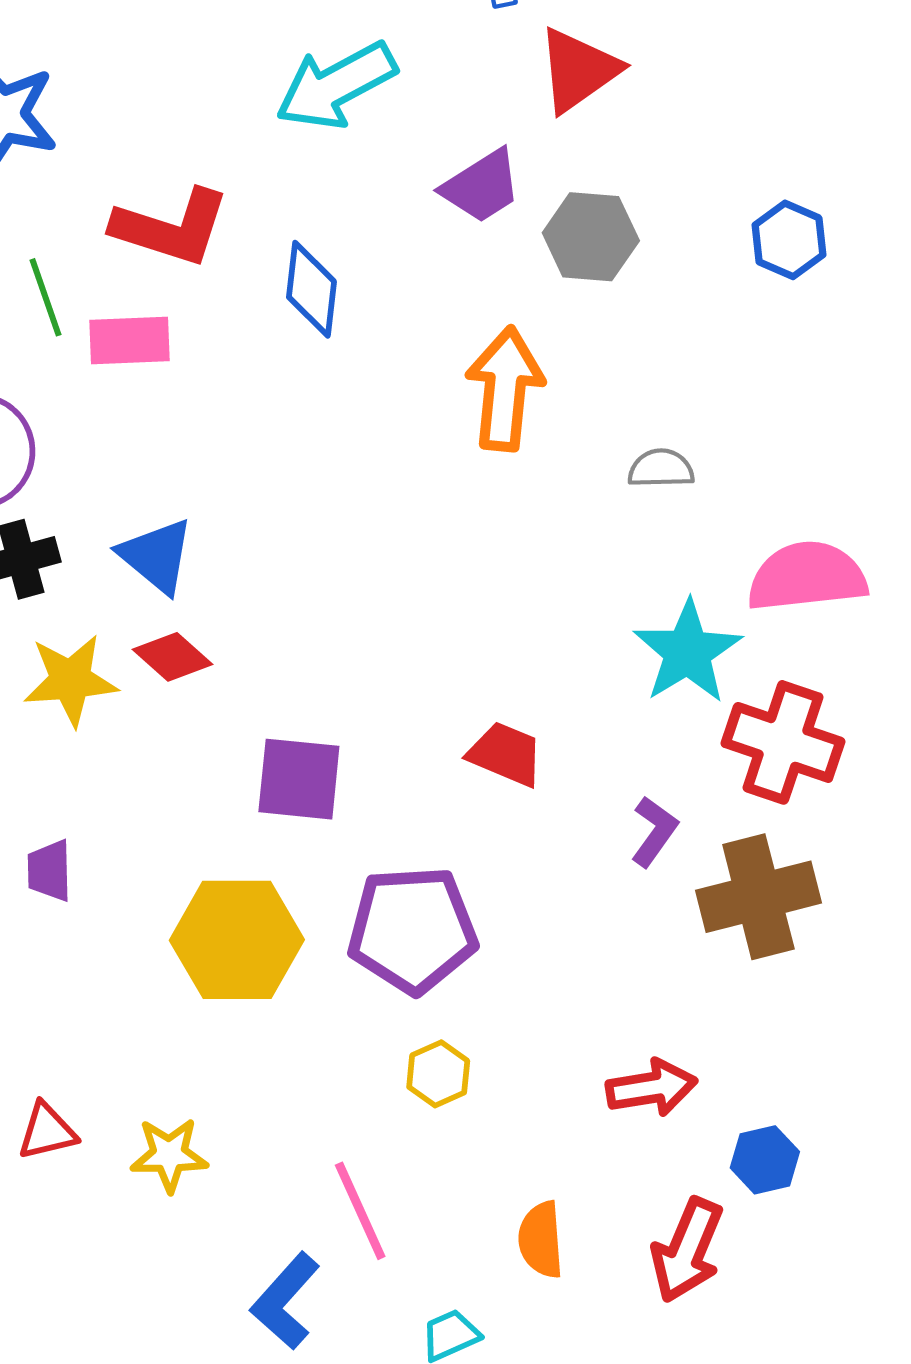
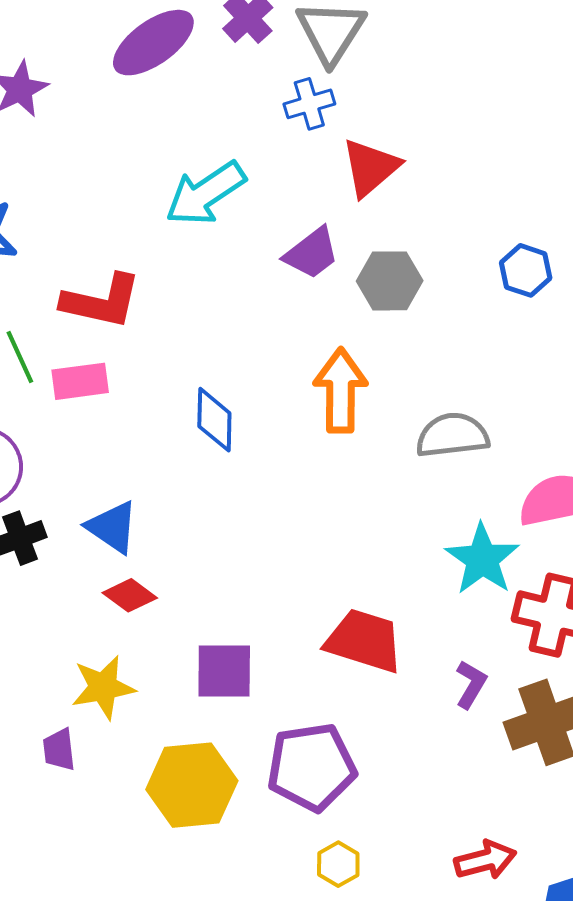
blue diamond: (311, 289) -> (214, 420), moved
gray semicircle: (661, 469) -> (452, 435), size x1.6
yellow star: (70, 680) -> (103, 687), moved
red trapezoid: (506, 754) -> (364, 641), size x1.5

